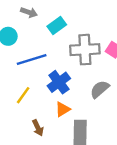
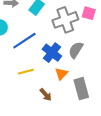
gray semicircle: (100, 89) -> (76, 50), moved
yellow line: (23, 95) -> (26, 72), turned 56

